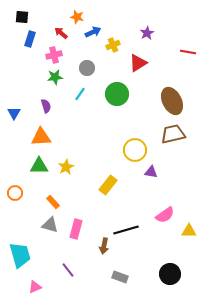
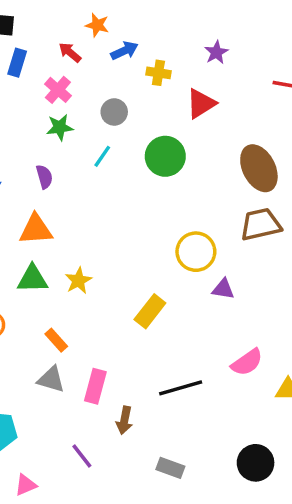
yellow cross: (113, 45) -> (158, 73), turned 32
pink cross: (54, 55) -> (58, 90), turned -35
brown arrow: (104, 246) -> (124, 420), moved

